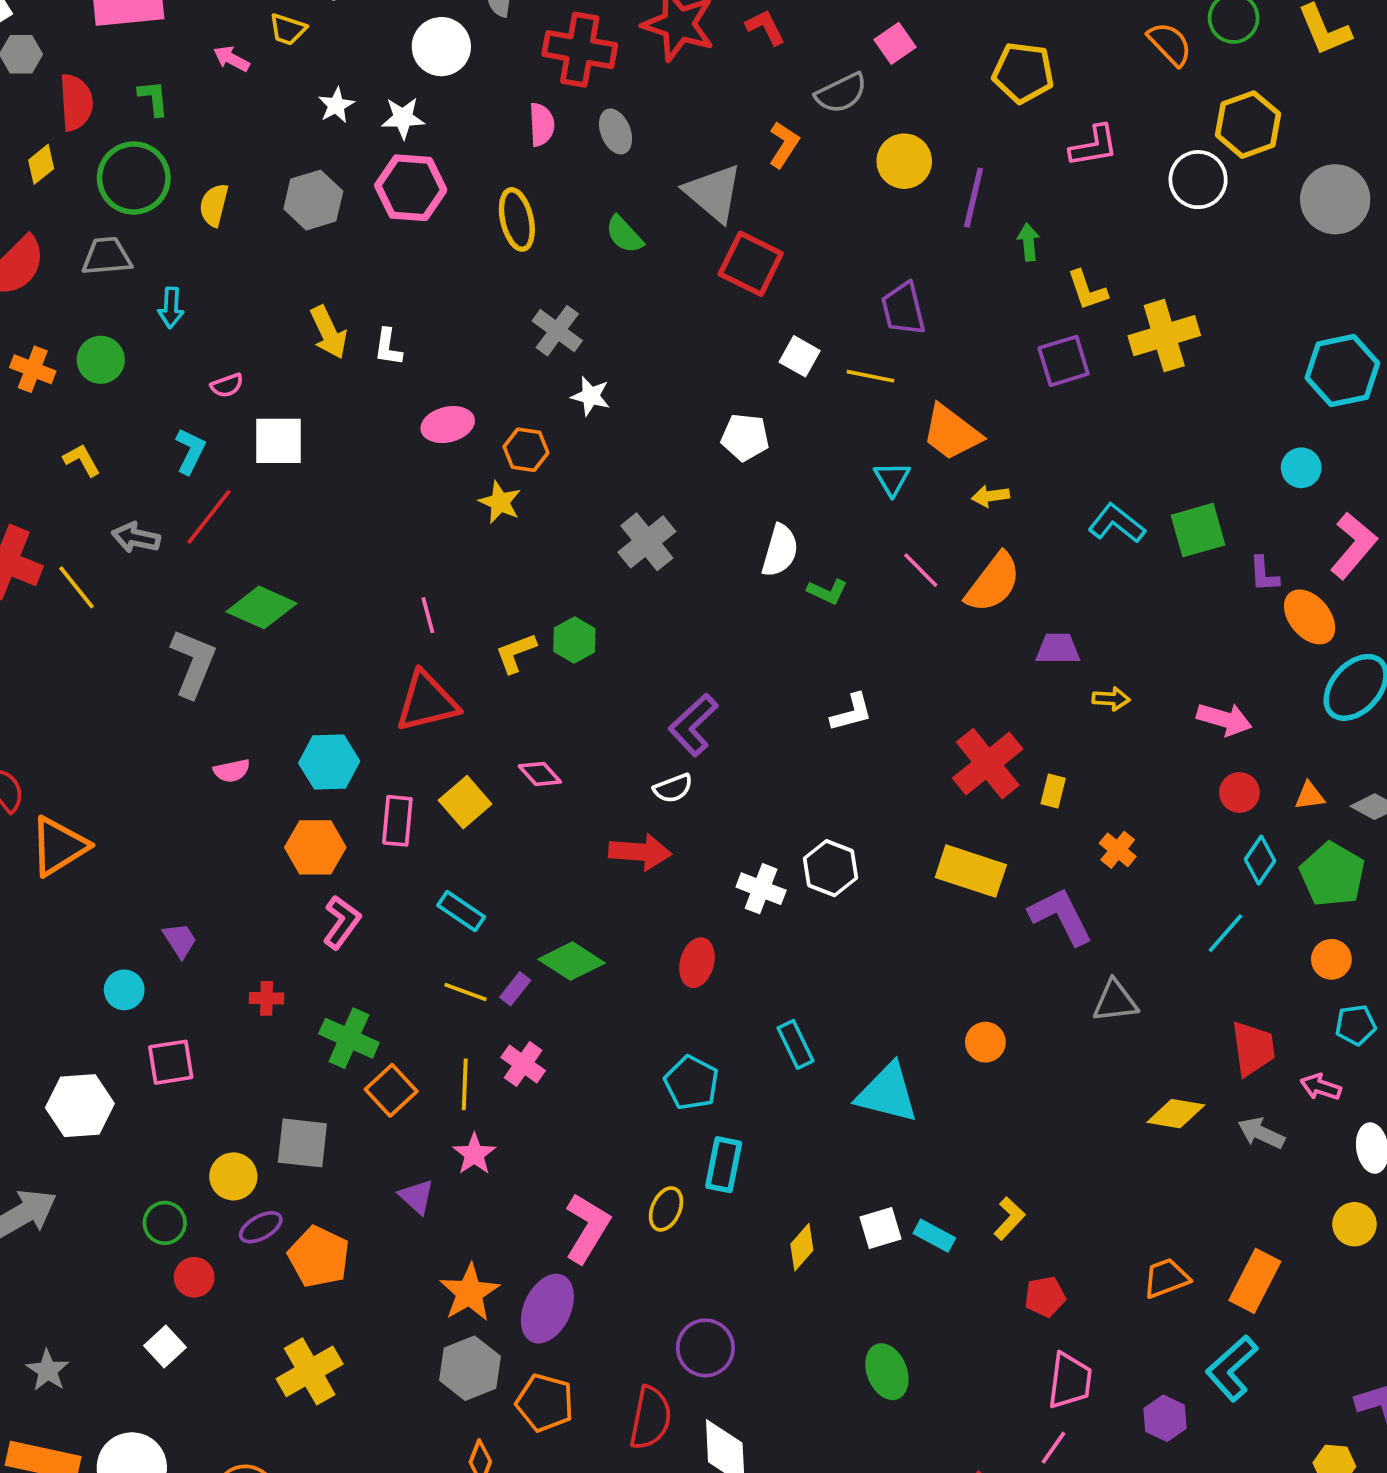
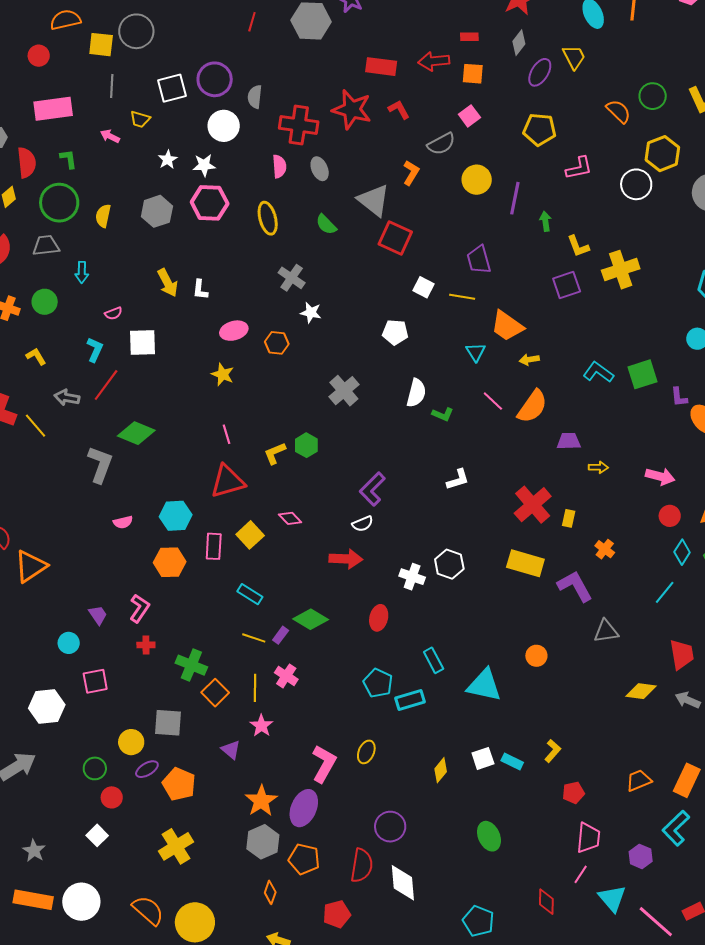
yellow star: (500, 502) -> (223, 374), moved
pink L-shape: (342, 922) -> (140, 608), moved
cyan rectangle: (724, 1165) -> (410, 700), moved, turned 64

